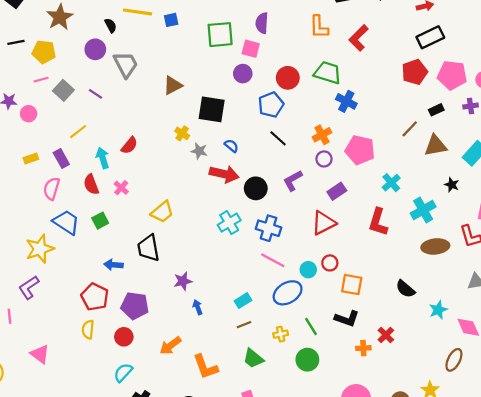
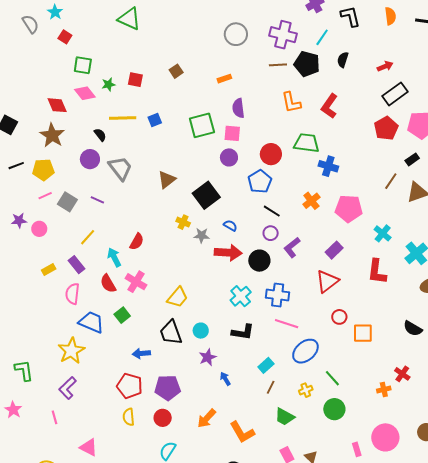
black square: (212, 109) -> (206, 195), turned -36
purple circle: (324, 159) -> (271, 233), moved
pink cross: (121, 188) -> (136, 282), size x1.5
cyan circle: (308, 270) -> (201, 331), moved
black L-shape: (347, 319) -> (243, 332), moved
brown line: (244, 325) -> (271, 387), turned -32

